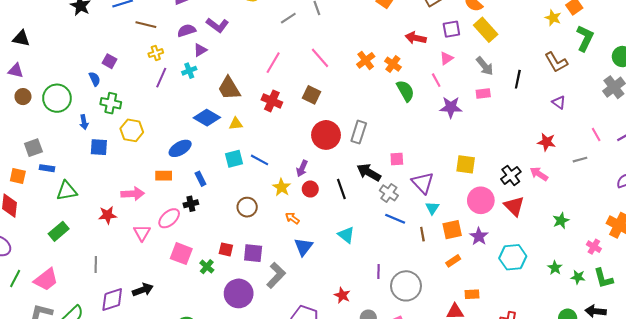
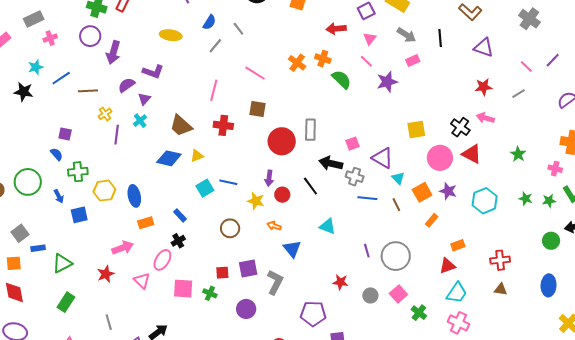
purple triangle: (559, 102) -> (484, 48), size x1.5
blue ellipse: (180, 148) -> (134, 196), moved, turned -55
purple circle: (239, 293) -> (246, 309), size x0.7

